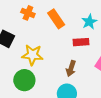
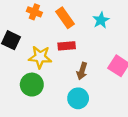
red rectangle: (81, 42) -> (67, 46), moved

